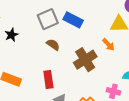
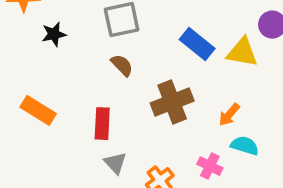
blue rectangle: (73, 20) -> (197, 44), moved
orange arrow: (108, 45) -> (229, 115), moved, turned 72

